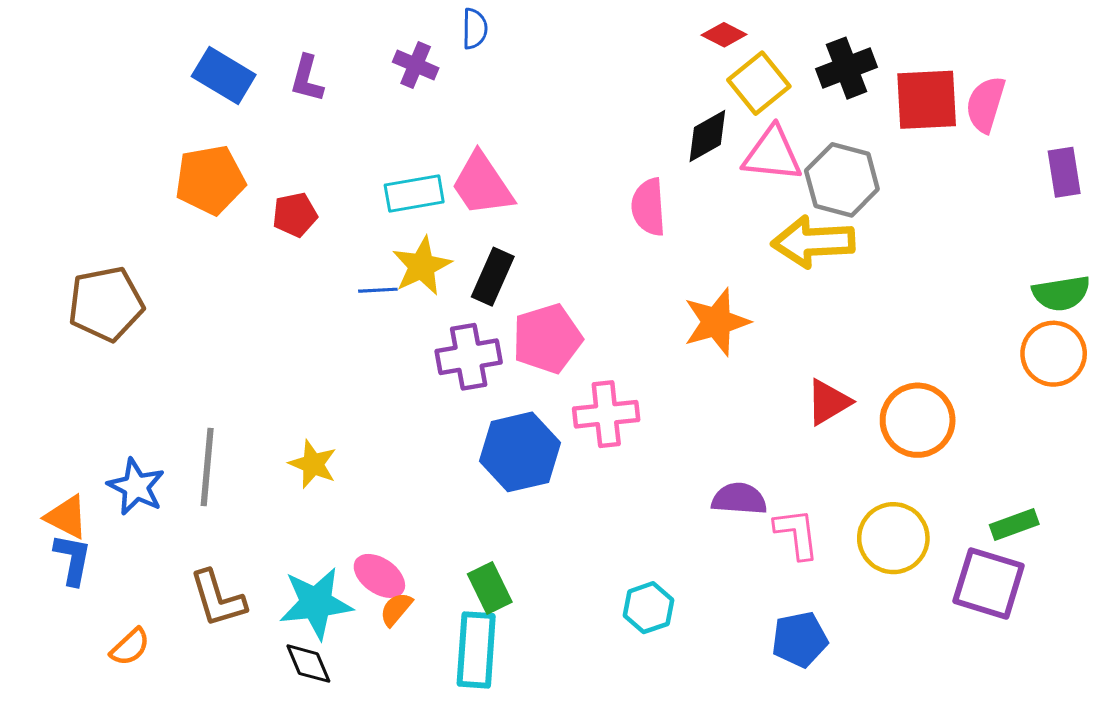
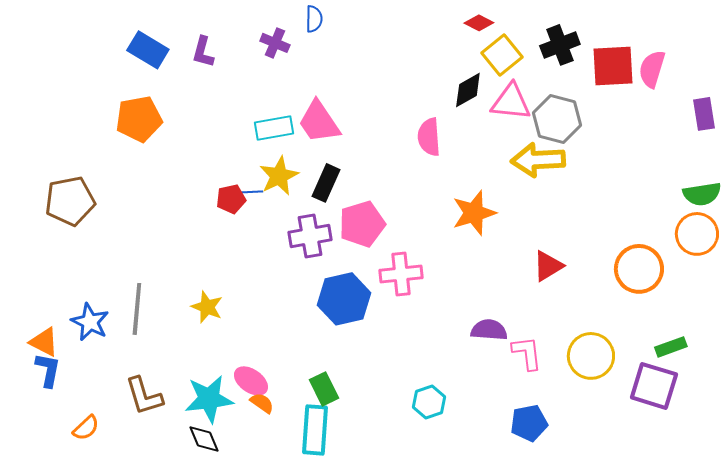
red pentagon: (295, 215) -> (231, 199), moved
orange circle: (918, 420) -> (639, 269), moved
orange semicircle: (396, 609) -> (262, 403), turned 85

